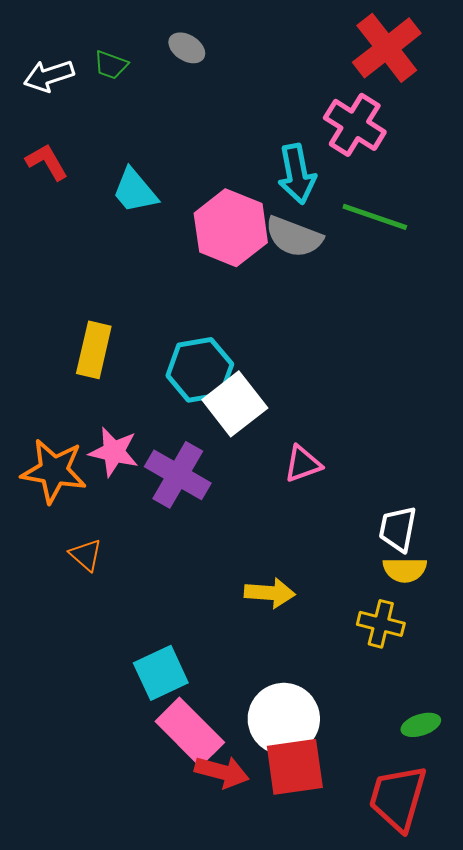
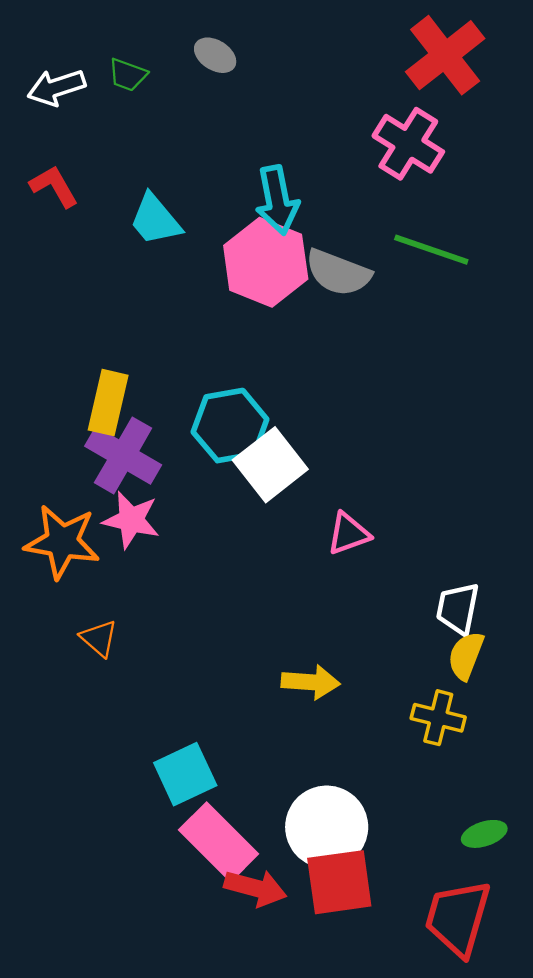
cyan arrow: (297, 174) -> (277, 200), moved
purple cross: (178, 475) -> (123, 455), moved
yellow semicircle: (405, 570) -> (466, 656), turned 111

